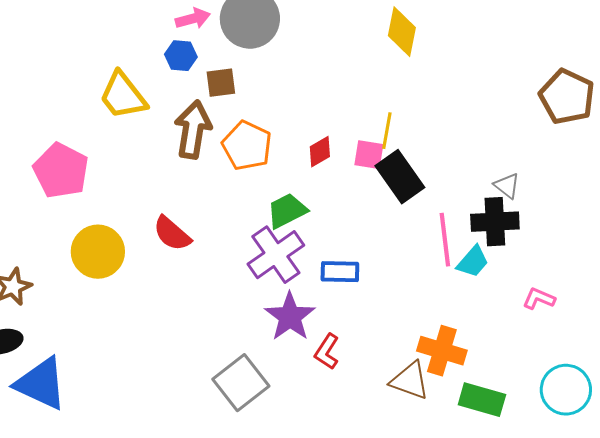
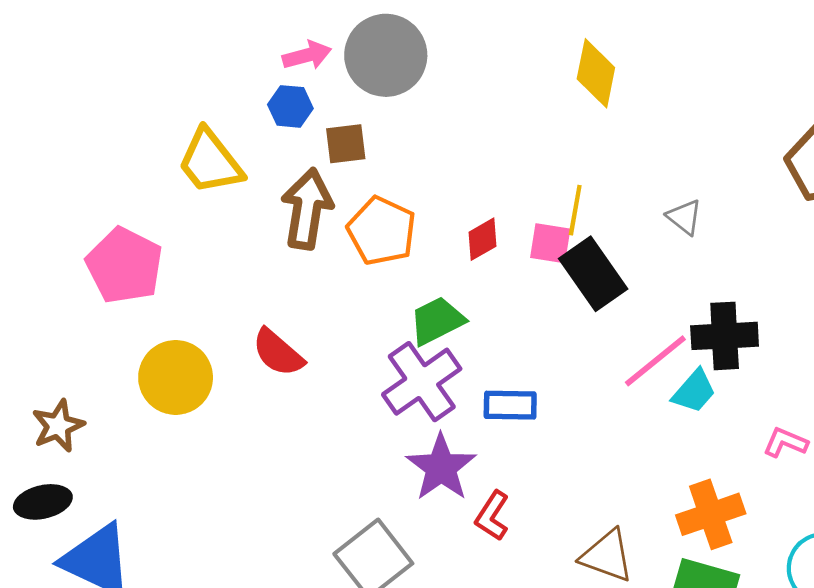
gray triangle: (507, 186) -> (684, 217), moved
pink line: (445, 240) -> (655, 361), turned 58
orange cross: (442, 351) -> (711, 514), moved, turned -36

